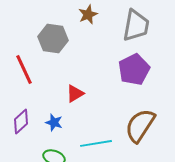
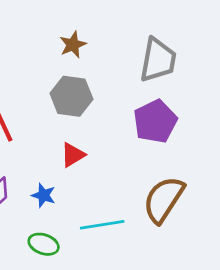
brown star: (88, 14) -> (73, 45), moved
gray hexagon: (53, 38) -> (71, 96), moved

